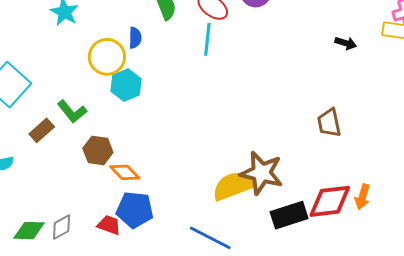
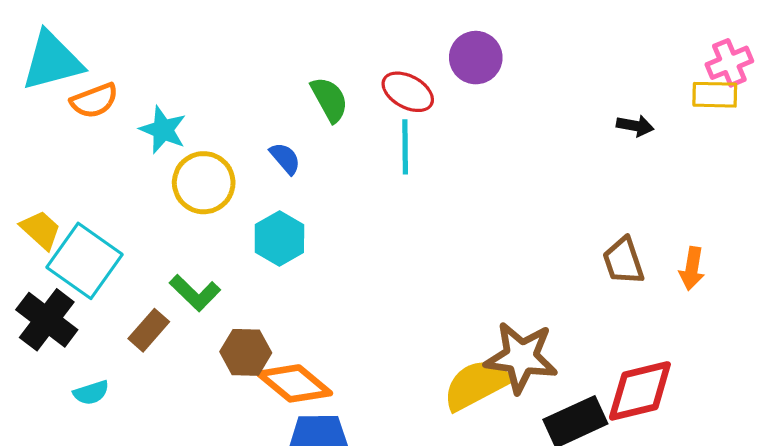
blue semicircle: (135, 38) -> (285, 158), turned -35
yellow circle: (107, 57) -> (204, 183), moved
orange diamond: (125, 172) -> (295, 383), size x1.4
orange arrow: (362, 197) -> (692, 268), moved

